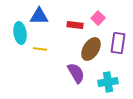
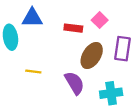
yellow line: (40, 49) -> (33, 72), moved

